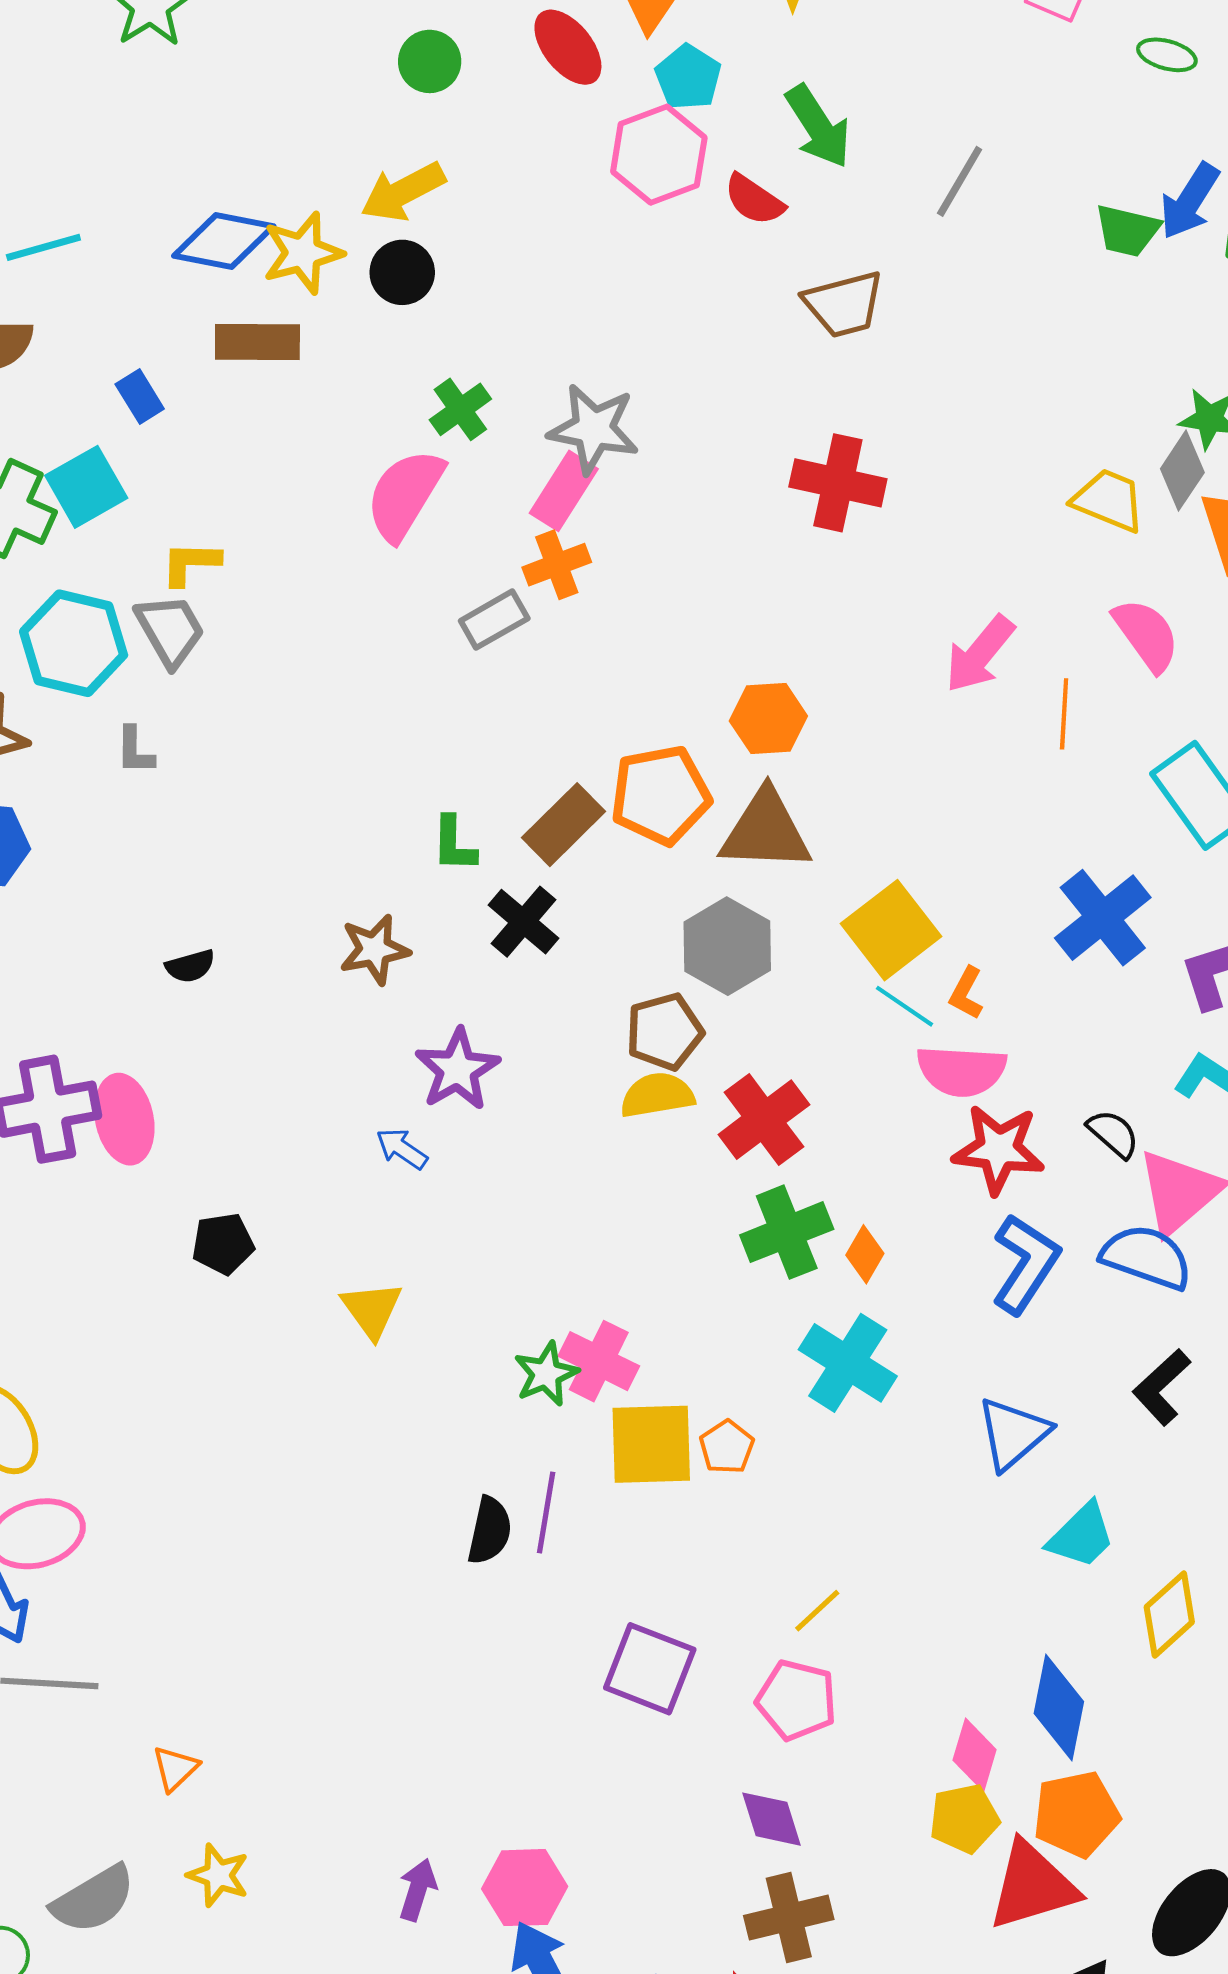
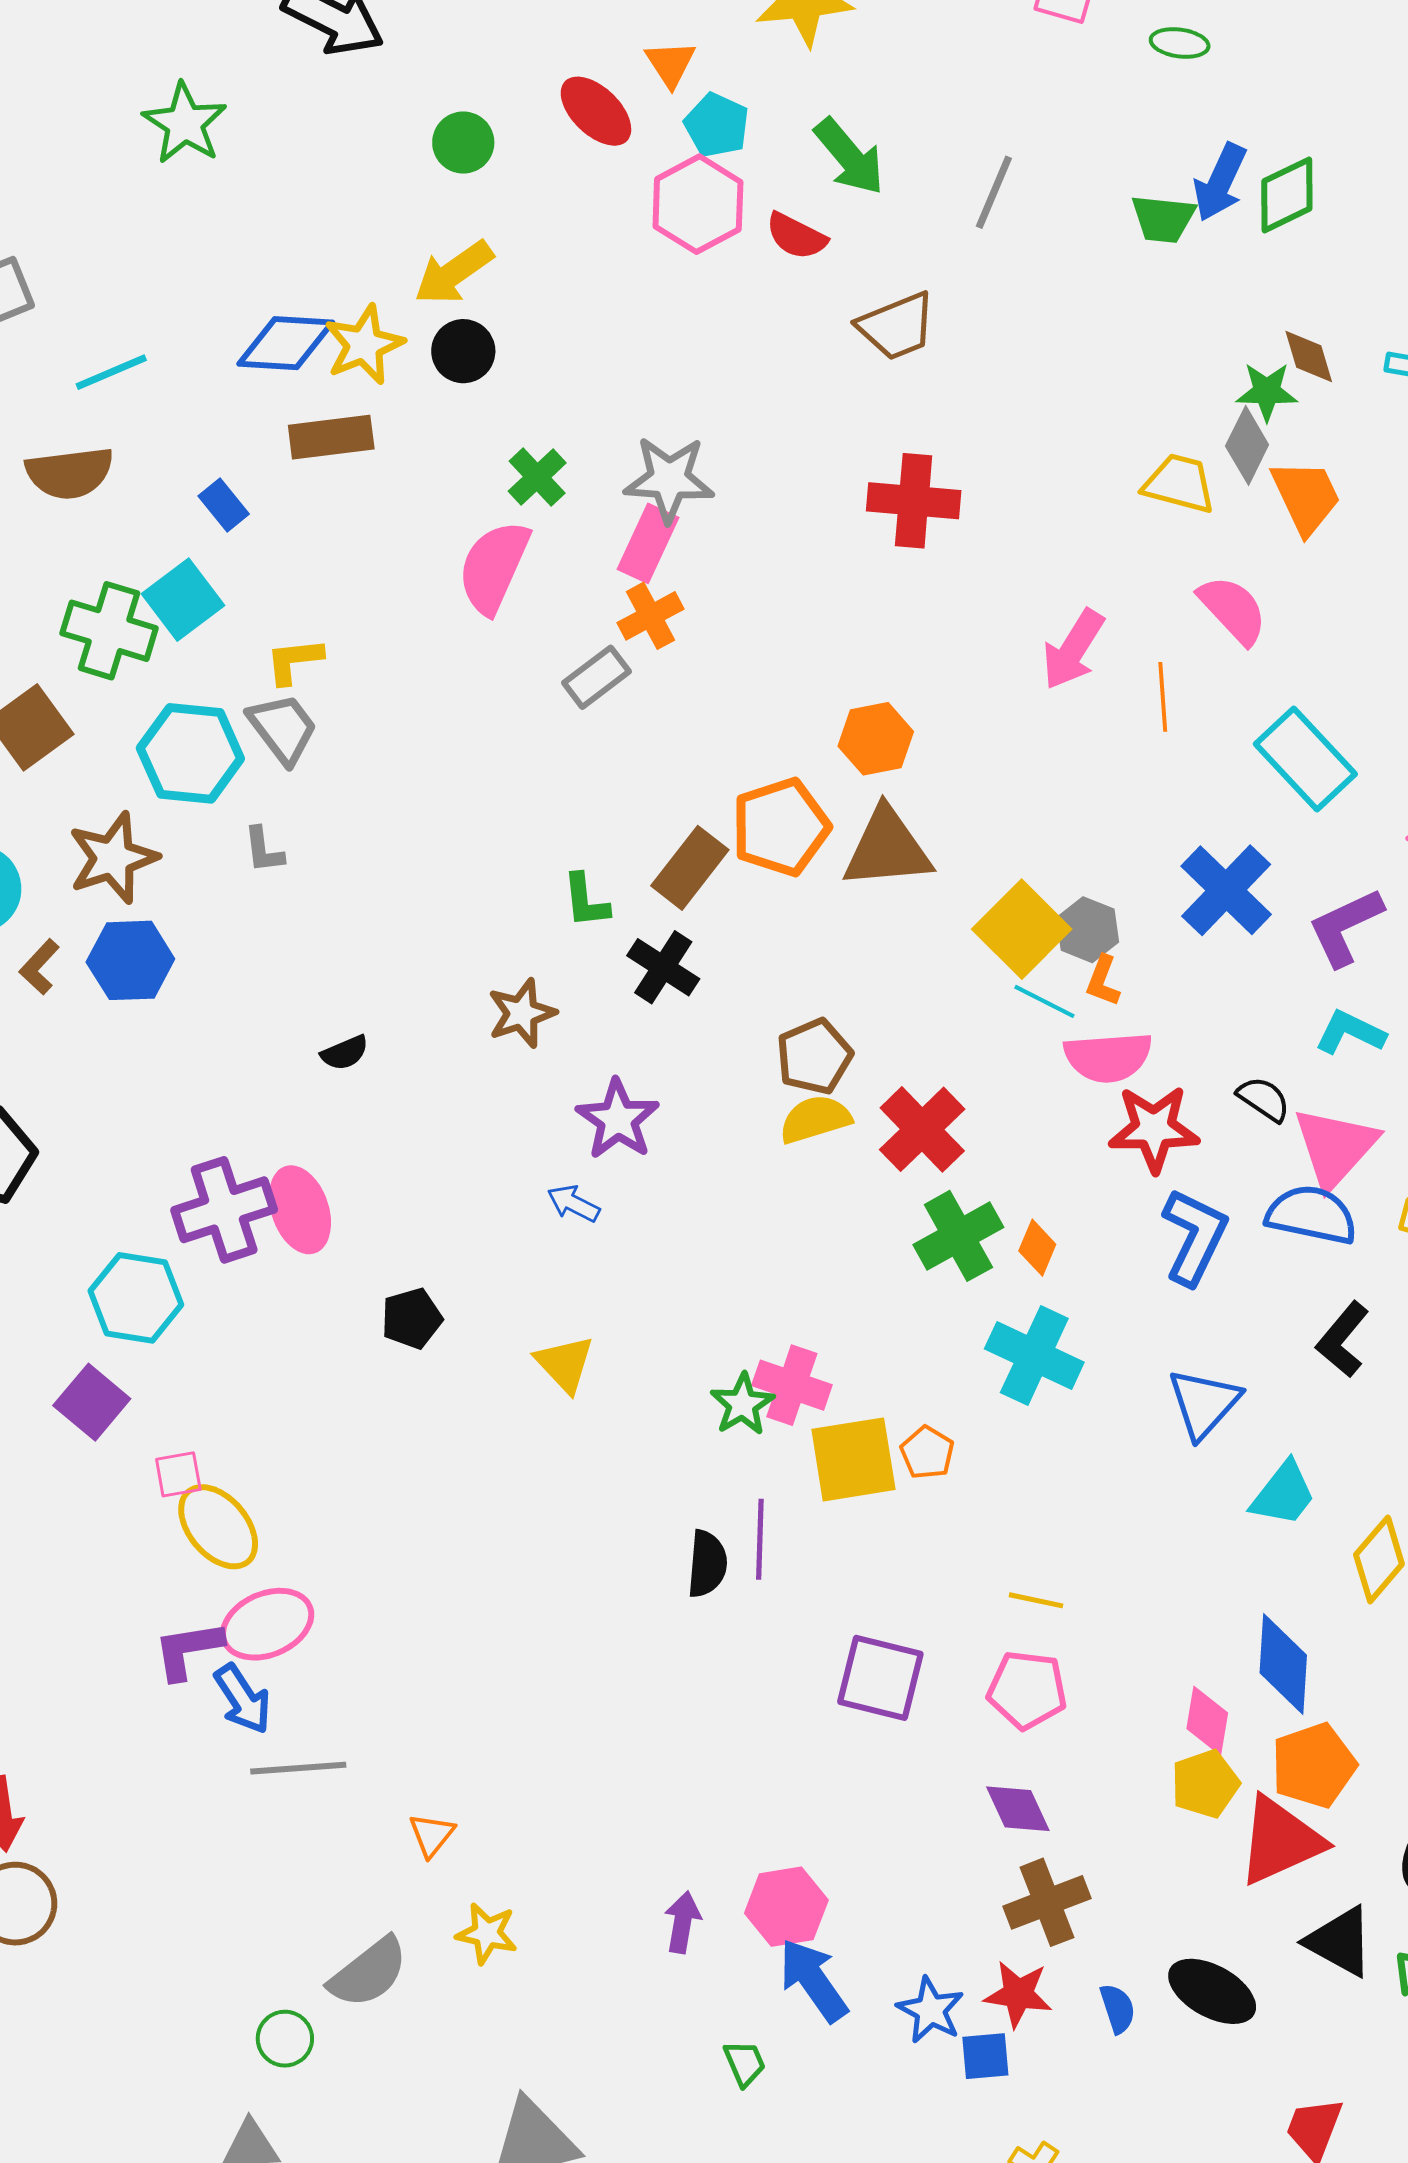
gray hexagon: (727, 946) -> (1088, 930), moved, size x0.7
yellow line: (817, 1611) -> (1036, 1600), turned 62

